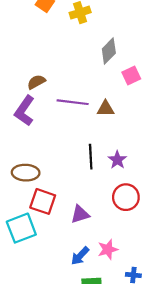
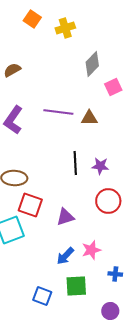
brown semicircle: (36, 82) -> (12, 70), moved
purple star: (117, 160) -> (100, 166), turned -30

